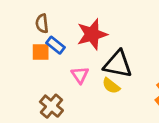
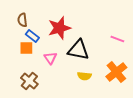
orange square: (41, 52) -> (26, 48), moved
yellow semicircle: (111, 86) -> (84, 76), moved, turned -32

